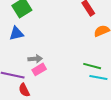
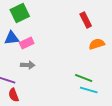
pink rectangle: (39, 69) -> (27, 43), moved

